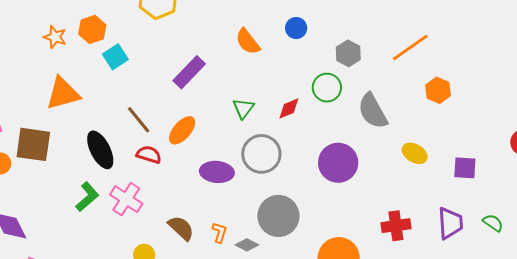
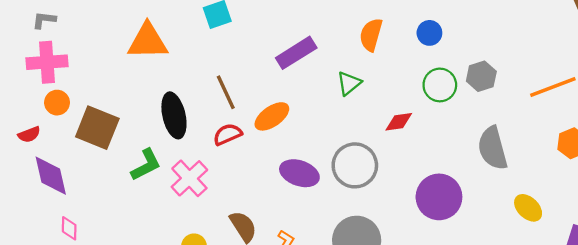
orange semicircle: (248, 42) -> (371, 35), turned 40
green circle: (327, 88) -> (440, 85), moved
green triangle: (243, 108) -> (349, 83), moved
brown square: (33, 144) -> (97, 128), moved
red semicircle: (149, 155) -> (227, 134), turned -55

